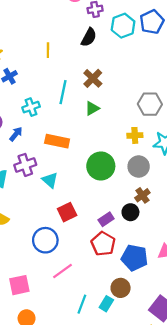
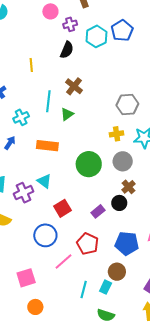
green triangle: (92, 108) -> (67, 114), moved
purple cross: (25, 165) -> (23, 193), moved
red pentagon: (103, 244) -> (88, 244), moved

